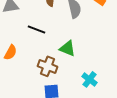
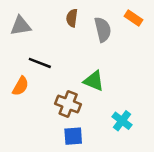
black line: (36, 29) -> (40, 63), moved

